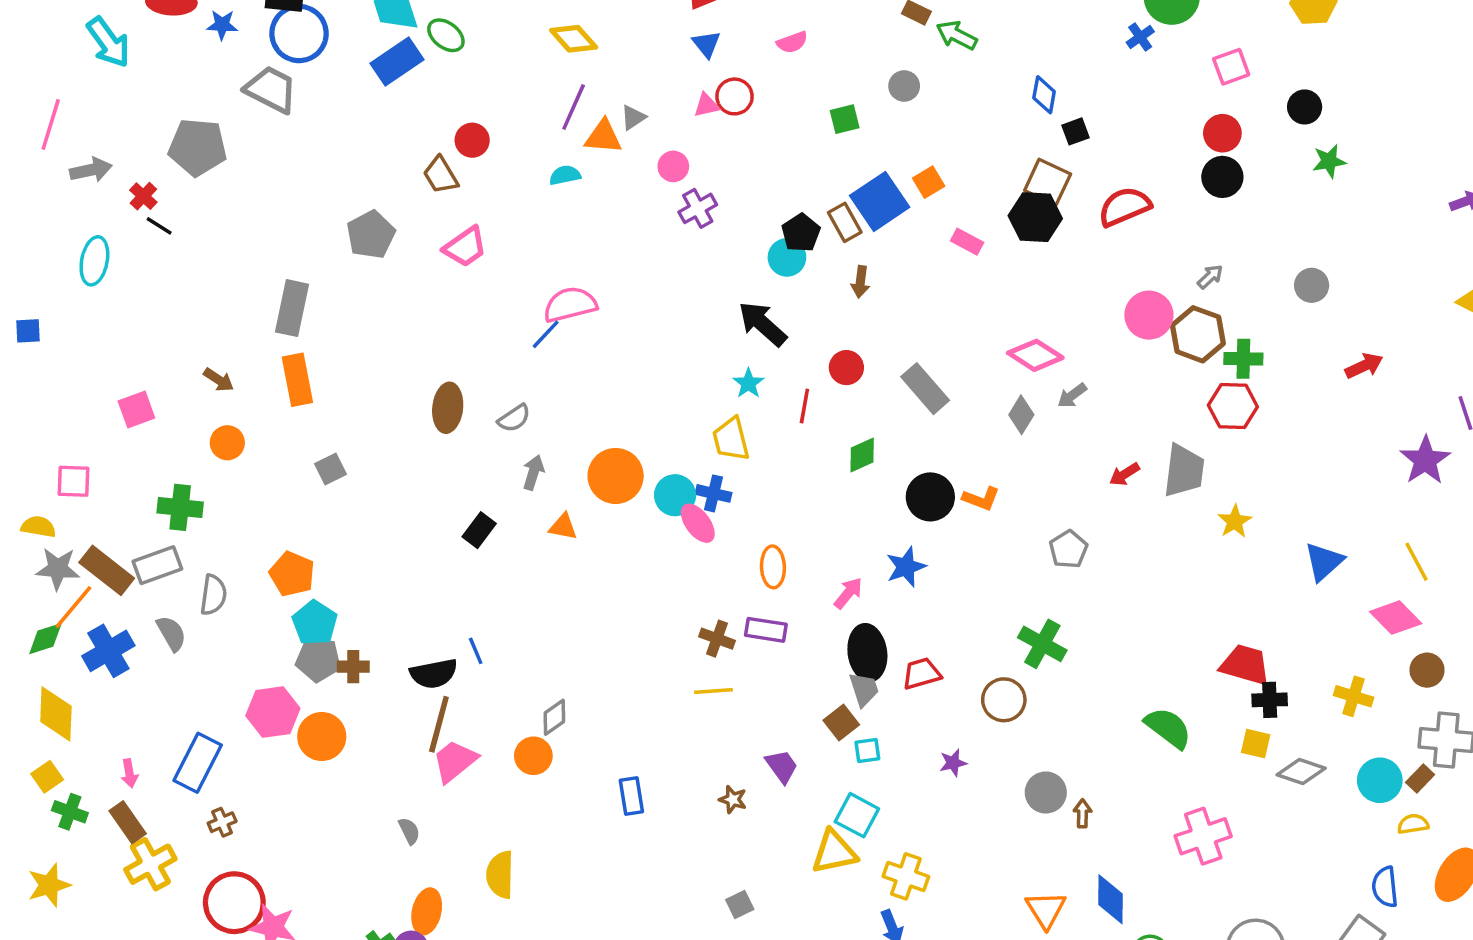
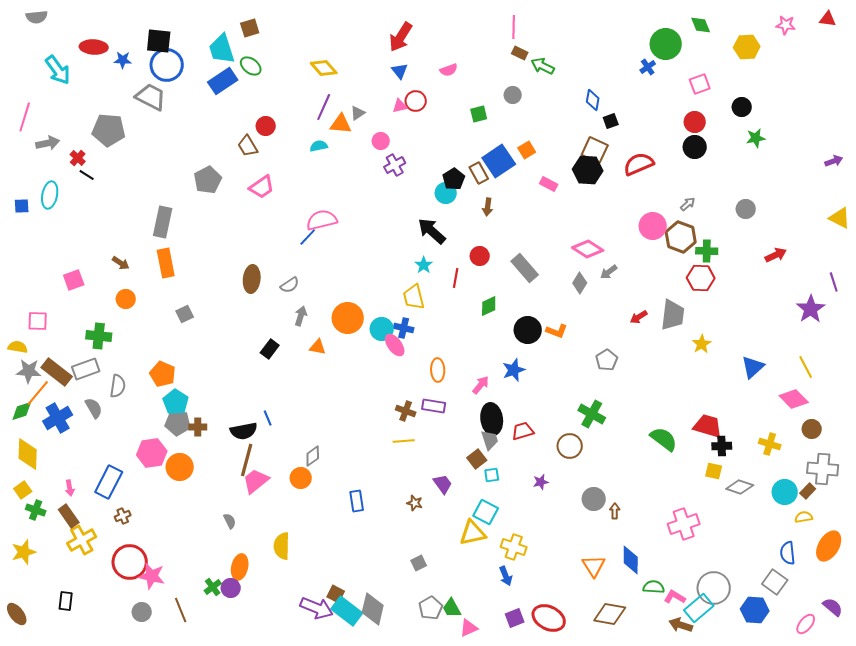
blue square: (28, 331) -> (22, 206), moved
green semicircle: (1168, 728) -> (664, 439), moved

